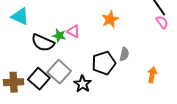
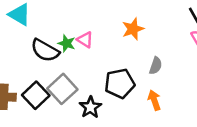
gray semicircle: (124, 54) -> (156, 66), moved
orange arrow: (152, 75) -> (154, 100), moved, turned -35

